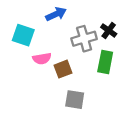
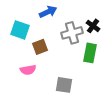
pink semicircle: (42, 59) -> (28, 70), moved
brown square: (63, 69) -> (40, 47), moved

